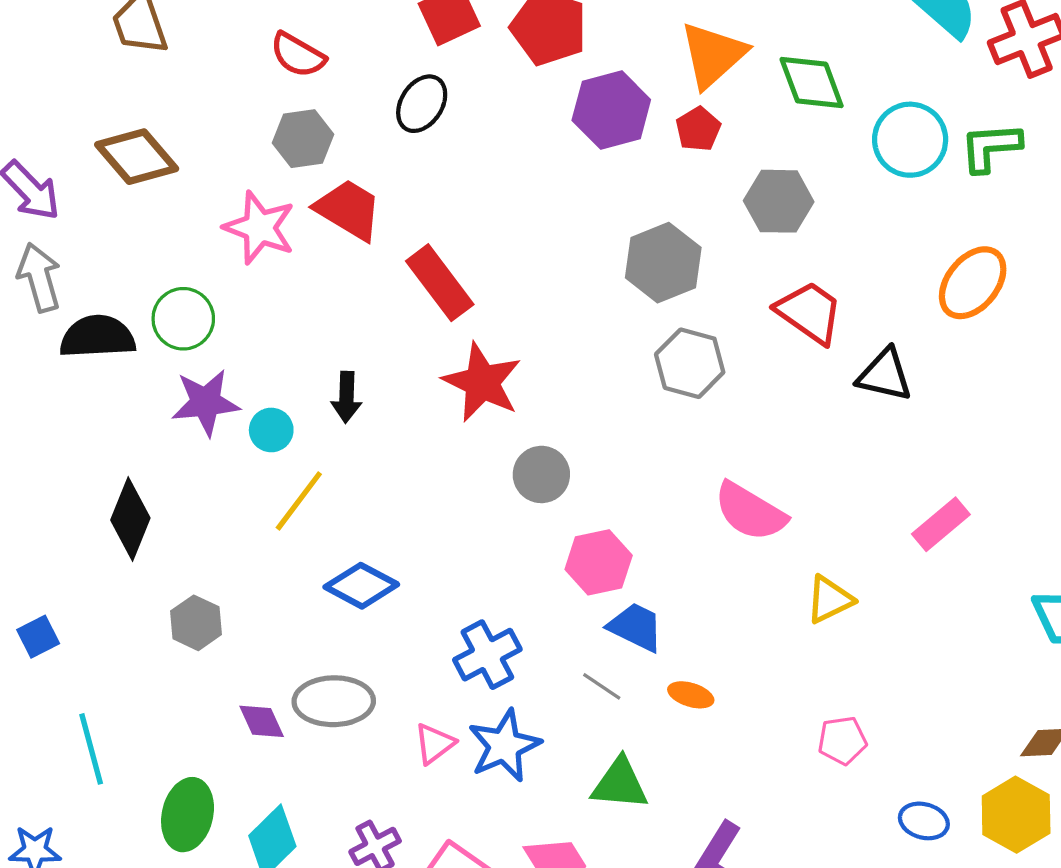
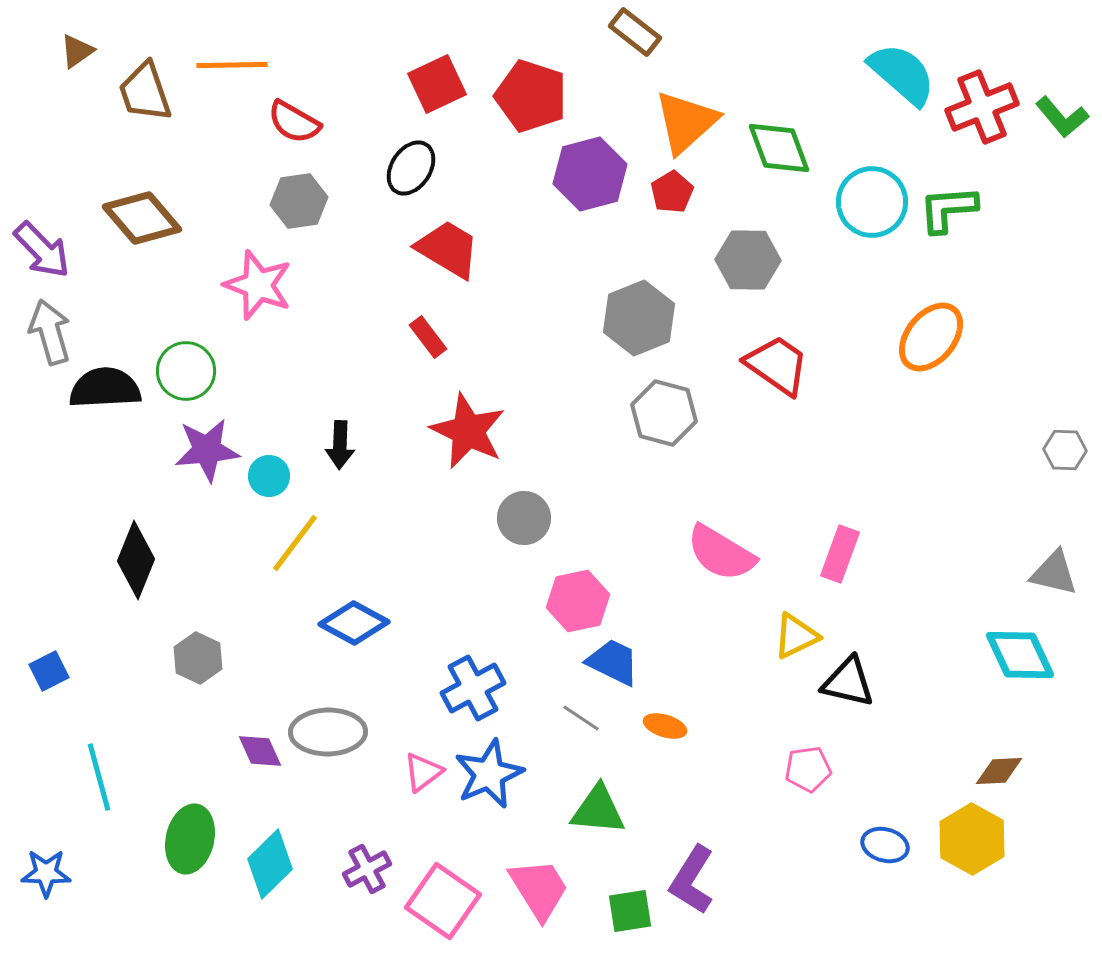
red trapezoid: (349, 210) -> (448, 249), moved
red rectangle: (440, 283) -> (428, 337), size x0.6
black triangle: (885, 375) -> (848, 682), moved
pink rectangle: (941, 524) -> (840, 554), moved, turned -30

